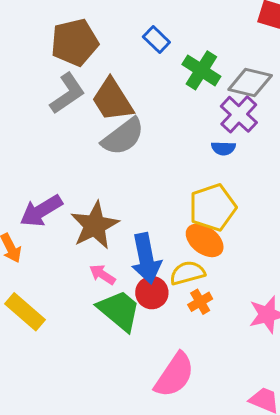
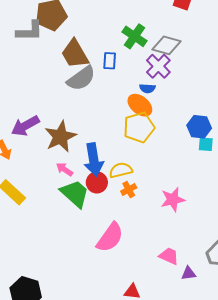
blue rectangle: (156, 40) -> (110, 61), moved, turned 48
gray L-shape: (67, 93) -> (30, 31), moved, turned 32
orange ellipse: (205, 240) -> (140, 105), moved

